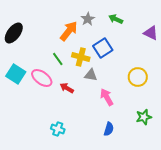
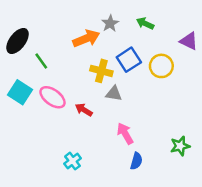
orange arrow: (69, 31) -> (86, 38), turned 30
green line: (58, 59) -> (41, 61), moved
yellow circle: (138, 77) -> (161, 66), moved
pink arrow: (107, 97) -> (125, 134), moved
cyan cross: (58, 129) -> (73, 161), turned 32

